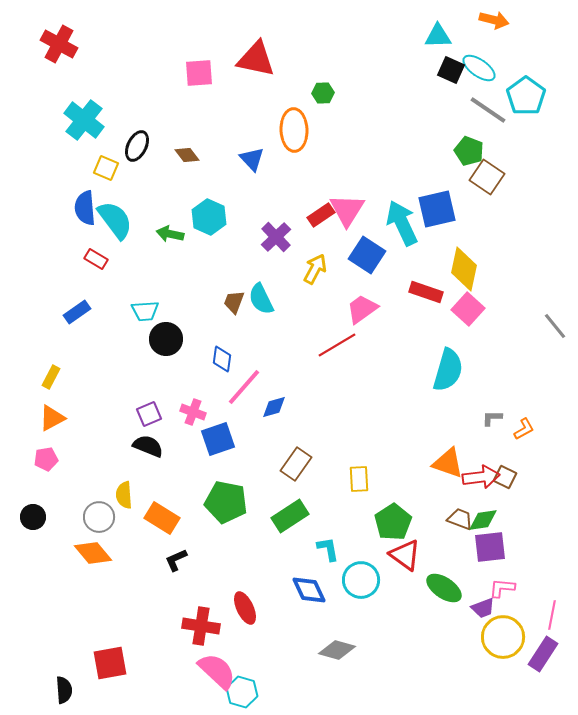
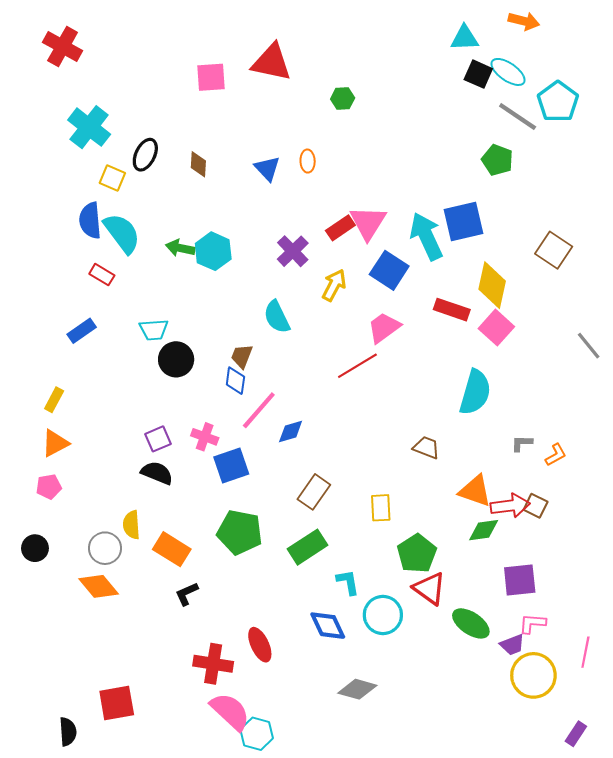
orange ellipse: (294, 130) -> (308, 161), moved, size x0.5
brown diamond: (187, 155) -> (198, 164), turned 40
brown square: (487, 177) -> (554, 250), moved
cyan hexagon: (209, 217) -> (213, 251), moved
brown trapezoid: (234, 302) -> (242, 356), moved
brown trapezoid: (460, 519) -> (426, 447), moved
green diamond: (483, 520) -> (484, 530), moved
purple rectangle: (543, 654) -> (576, 734), moved, size x0.7

